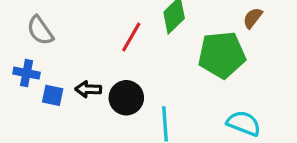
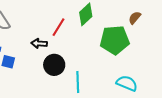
black arrow: (88, 89) -> (39, 43), moved

